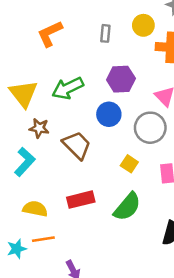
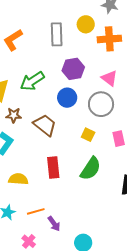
gray rectangle: (105, 33) -> (57, 34), size x1.6
red rectangle: (81, 200) -> (53, 167), turned -75
orange line: (43, 239) -> (36, 211), moved

